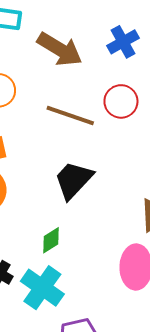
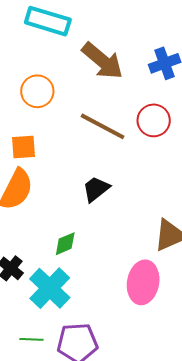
black trapezoid: (73, 180) -> (96, 189), size x0.7

